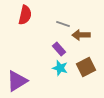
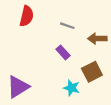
brown arrow: (81, 35) -> (97, 39), moved
cyan star: (60, 68) -> (72, 88), moved

